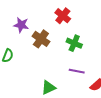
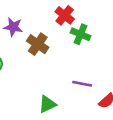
green cross: (74, 43) -> (81, 34), moved

